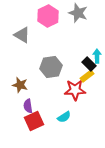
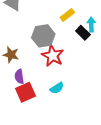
yellow rectangle: (87, 76) -> (67, 15), moved
red star: (75, 90) -> (53, 56), moved, turned 30

